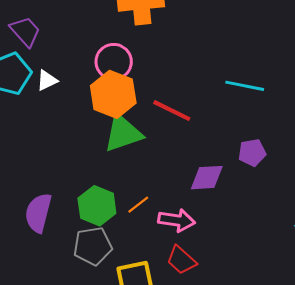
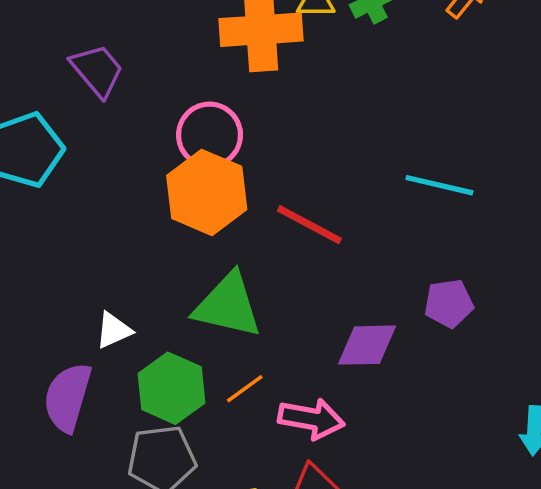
purple trapezoid: (25, 31) -> (97, 70), moved
white triangle: (47, 80) -> (114, 330), moved
green triangle: (123, 133) -> (228, 305), moved, turned 30

